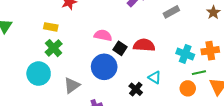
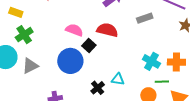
yellow rectangle: (51, 27) -> (16, 12), moved
red semicircle: (144, 45) -> (107, 30), moved
cyan triangle: (155, 77) -> (118, 79), turned -32
gray triangle: (72, 85) -> (30, 66), moved

